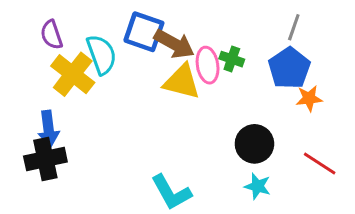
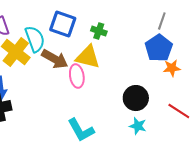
brown arrow: (174, 44) -> (55, 59), moved
green cross: (232, 59) -> (99, 31), moved
pink ellipse: (208, 65) -> (77, 76), moved

